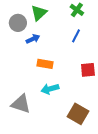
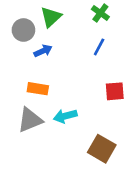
orange rectangle: (45, 64) -> (38, 89), moved
gray triangle: (21, 104) -> (30, 120), moved, turned -40

